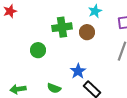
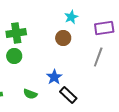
green cross: (62, 27) -> (16, 33), moved

